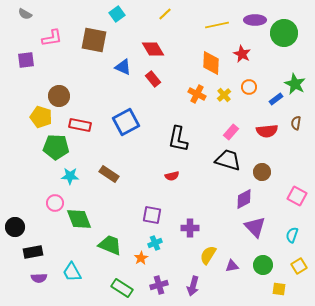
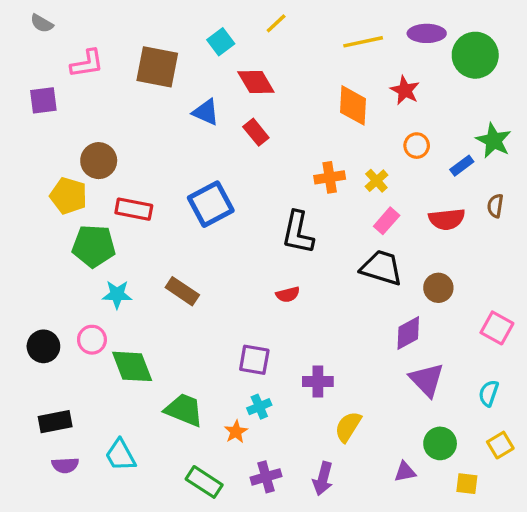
cyan square: (117, 14) -> (221, 42), moved
orange cross: (197, 94) -> (330, 177), moved, turned -36
yellow cross: (224, 95) -> (376, 181), moved
black circle: (15, 227) -> (43, 346), moved
purple triangle: (232, 266) -> (405, 472), moved

